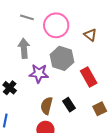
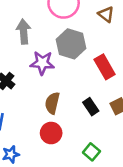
black rectangle: (69, 105) -> (91, 107), moved

